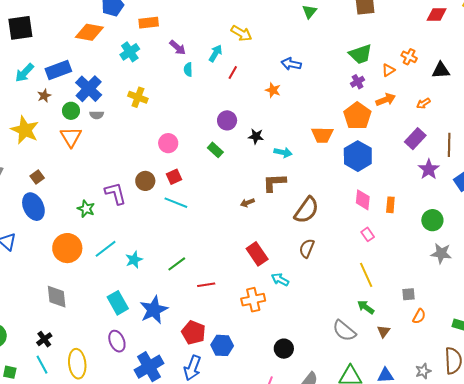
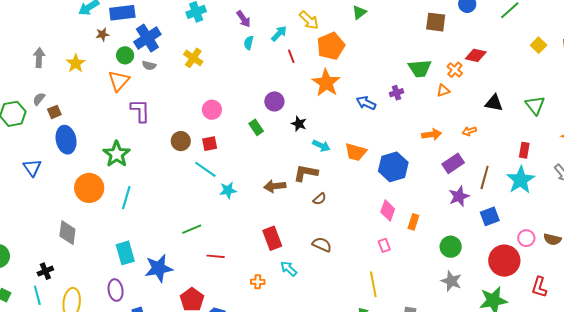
green triangle: (309, 12) -> (359, 12), moved
red diamond: (437, 14) -> (476, 55), moved
orange cross: (409, 57) -> (455, 70), moved
blue arrow: (291, 64) -> (366, 103), moved
red line: (233, 73) -> (291, 56), turned -64
purple cross: (358, 82) -> (397, 93), moved
orange star: (273, 90) -> (326, 83), size x1.8
orange arrow: (386, 100) -> (432, 134), moved
orange pentagon: (357, 116) -> (331, 46), moved
yellow star: (25, 130) -> (76, 63), size x0.7
orange trapezoid: (322, 135) -> (356, 152), moved
brown square: (37, 177) -> (54, 112), moved
purple L-shape: (115, 193) -> (140, 111), moved
brown arrow: (247, 203) -> (275, 186), size x1.5
green star: (86, 209) -> (117, 154), size x1.5
brown semicircle: (307, 210) -> (320, 199), moved, size x0.5
brown semicircle: (307, 248) -> (322, 245), turned 78
cyan line: (106, 249) -> (126, 198), turned -50
cyan star: (134, 260) -> (228, 190), moved
orange cross: (253, 300) -> (258, 282), size x0.6

